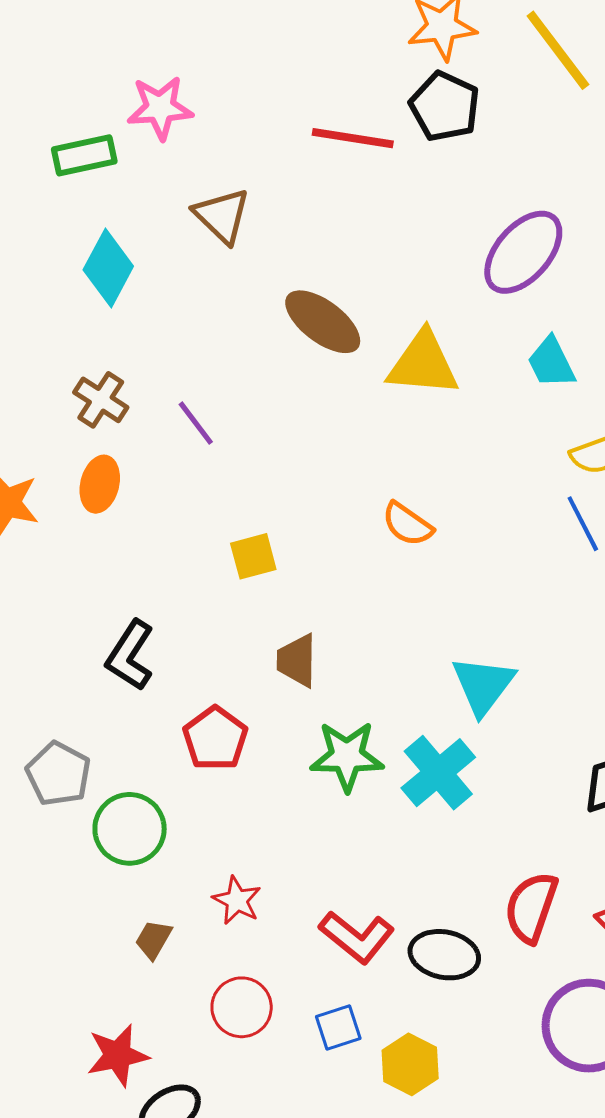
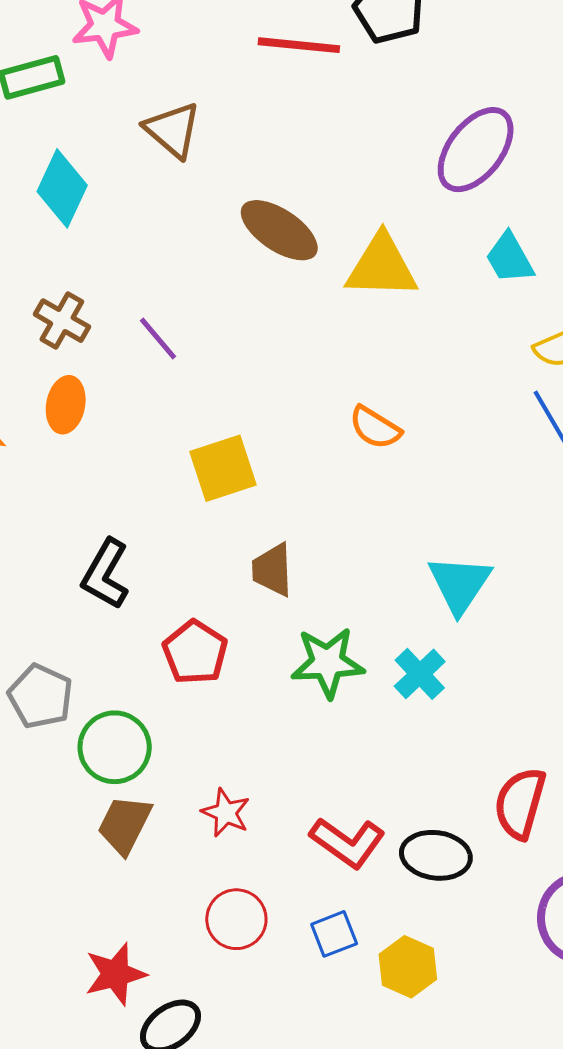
yellow square: (253, 556) -> (223, 468), size x1.4
cyan cross: (438, 773) -> (420, 674), size x0.7
brown trapezoid: (153, 939) -> (125, 825), moved, size x1.5

